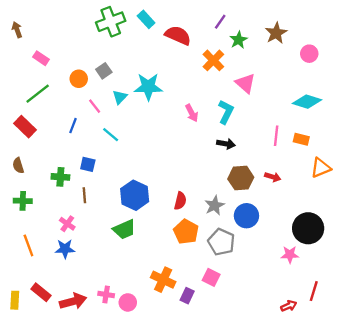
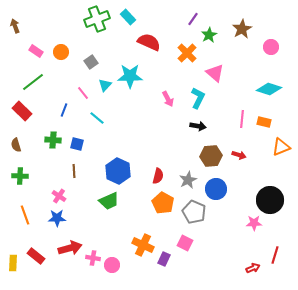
red semicircle: (178, 35) -> (149, 42), moved
orange circle: (79, 79) -> (61, 52), moved
green cross: (60, 177) -> (53, 140), moved
red arrow: (73, 301) -> (70, 248), moved

